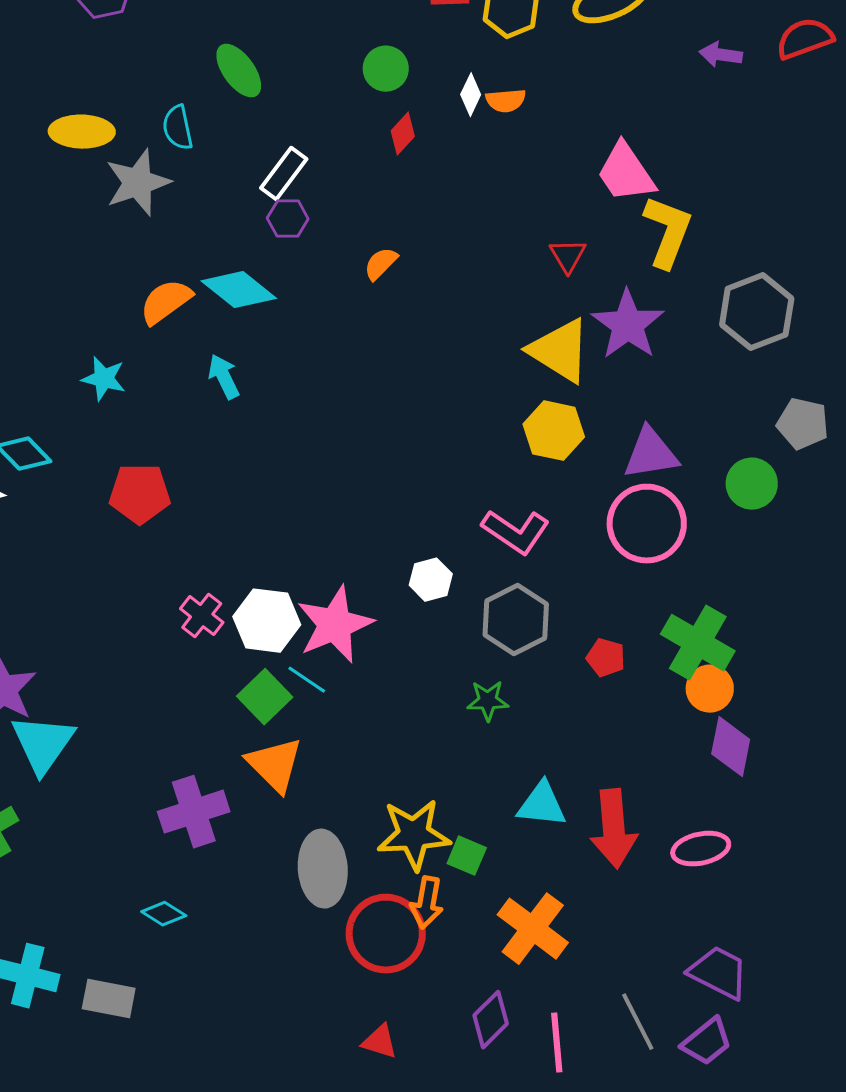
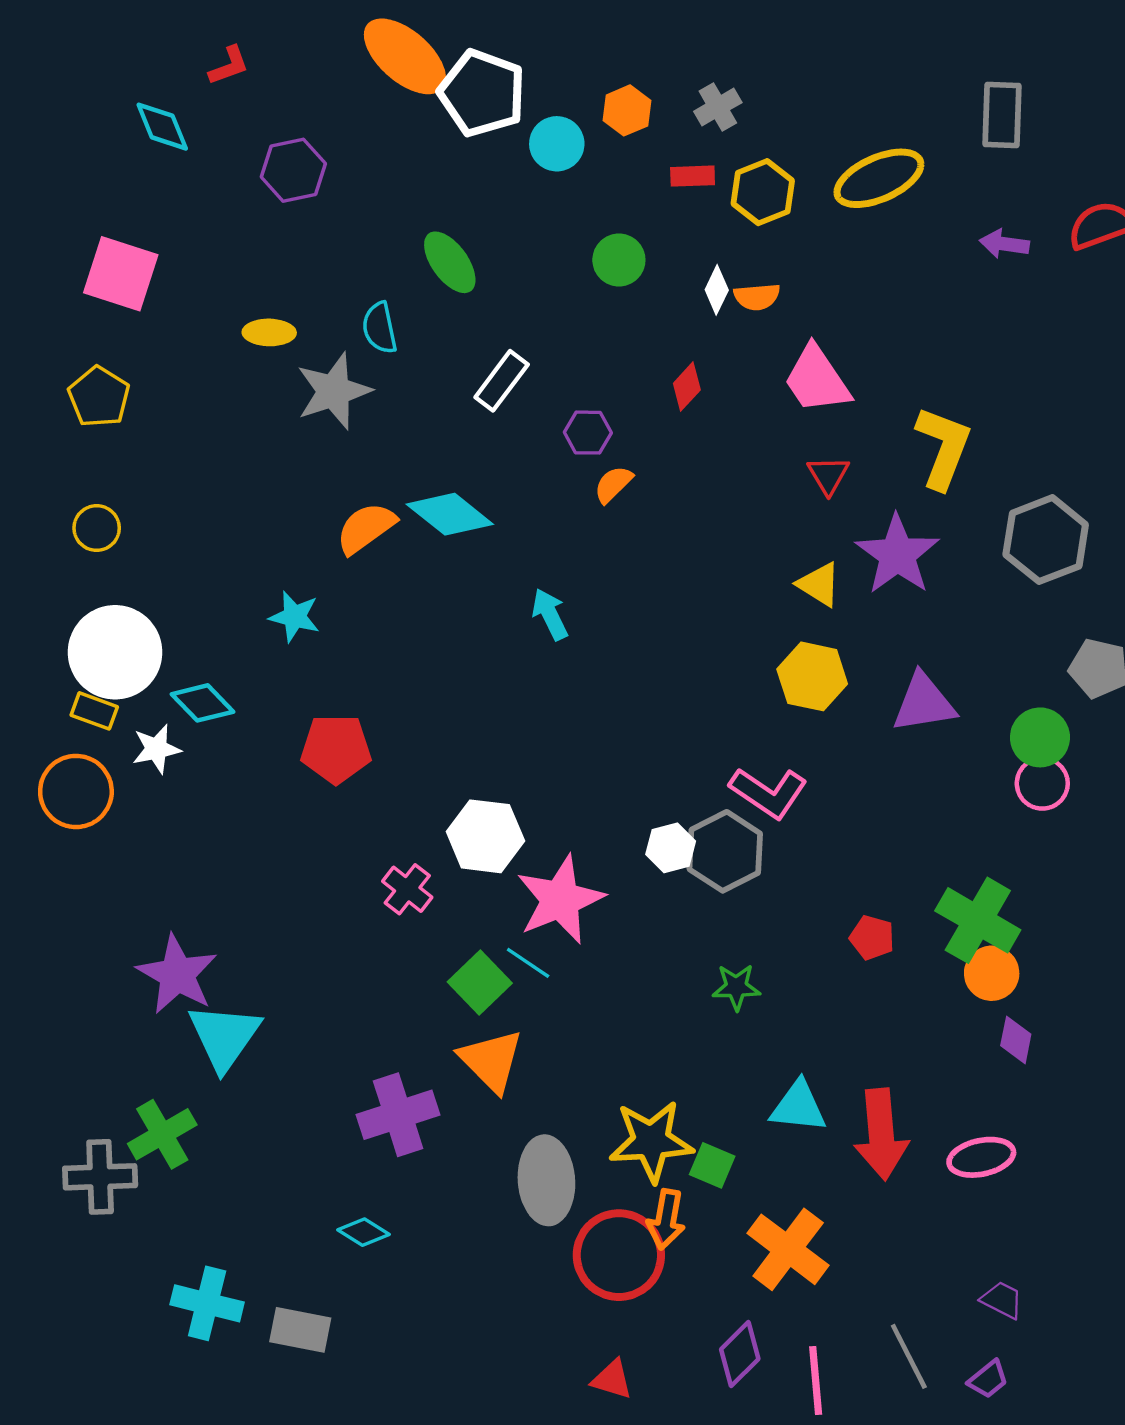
yellow ellipse: (82, 132) -> (269, 332), size x0.7
red diamond: (403, 134) -> (687, 387), moved
pink trapezoid: (626, 173) -> (817, 380), moved
purple hexagon: (288, 219) -> (588, 433), moved
yellow triangle: (560, 351) -> (819, 584), size x0.6
cyan arrow: (224, 377) -> (550, 614), moved
pink circle: (647, 524) -> (1042, 783), moved, size x0.6
gray hexagon: (516, 620) -> (725, 851), moved
white hexagon: (267, 621) -> (485, 836), moved
purple diamond: (731, 747) -> (1016, 1040), size x0.7
purple trapezoid: (719, 973) -> (1002, 1300), size x0.6
purple trapezoid: (707, 1042) -> (988, 1379), size x0.7

